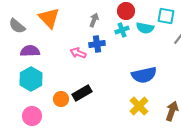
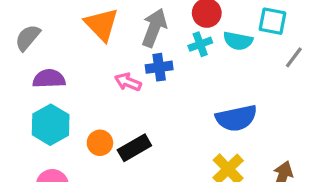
orange triangle: (49, 18) -> (102, 24), moved
gray arrow: (94, 20) -> (154, 28), size x1.6
gray semicircle: (17, 26) -> (28, 38), turned 90
orange circle: (61, 99) -> (100, 143), moved

